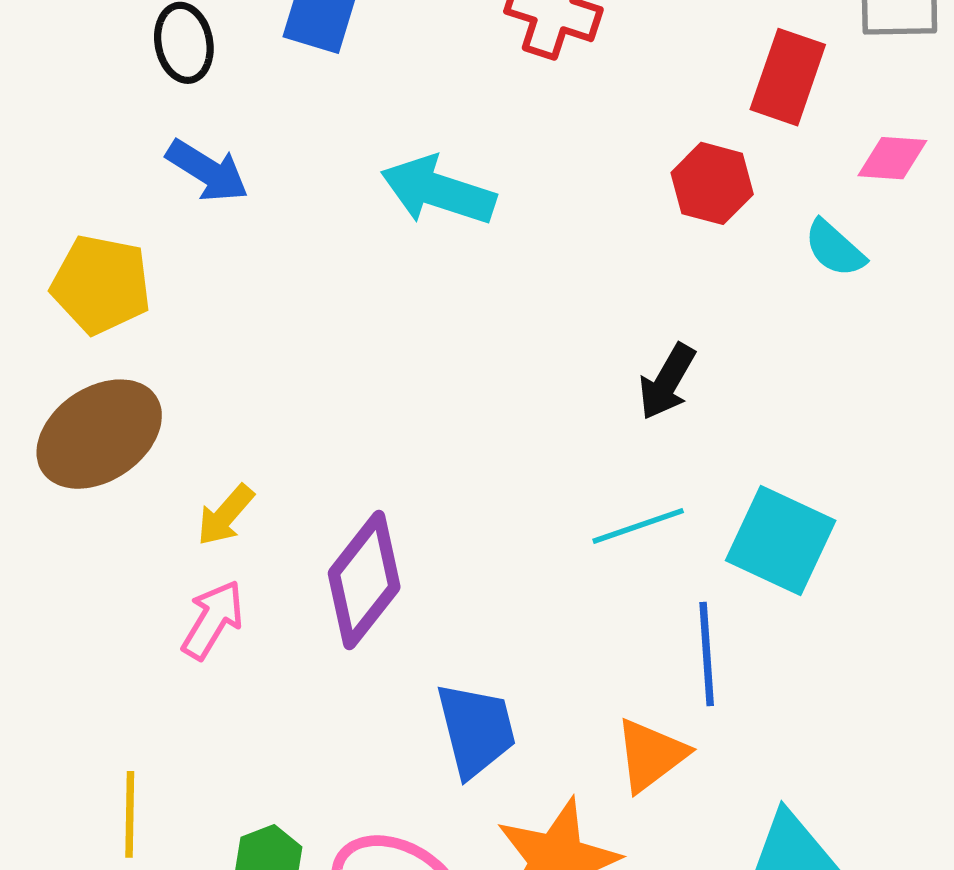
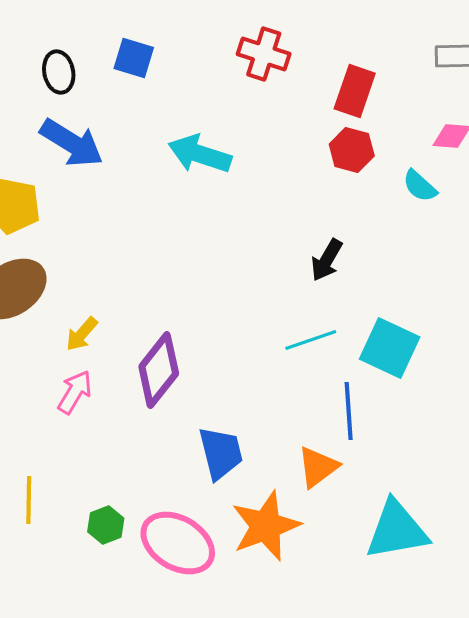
red rectangle: (788, 77) -> (355, 91), moved
blue arrow: (207, 171) -> (72, 143), size x1.4

